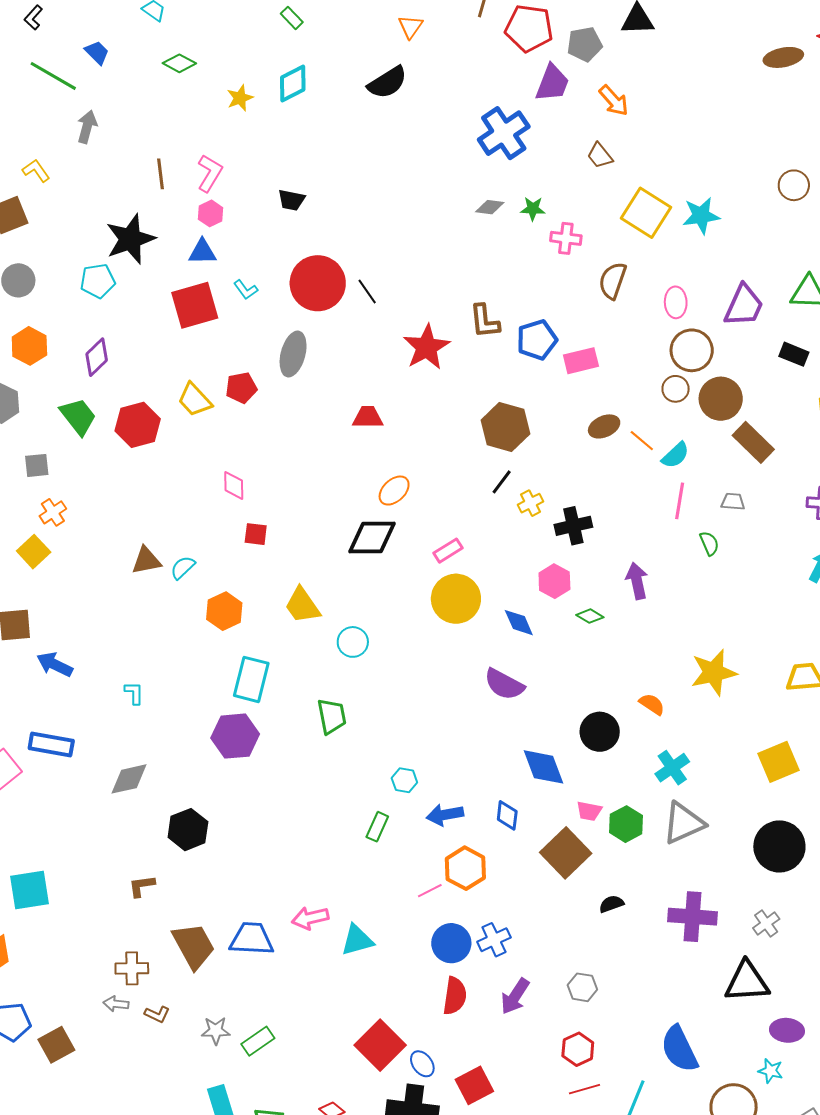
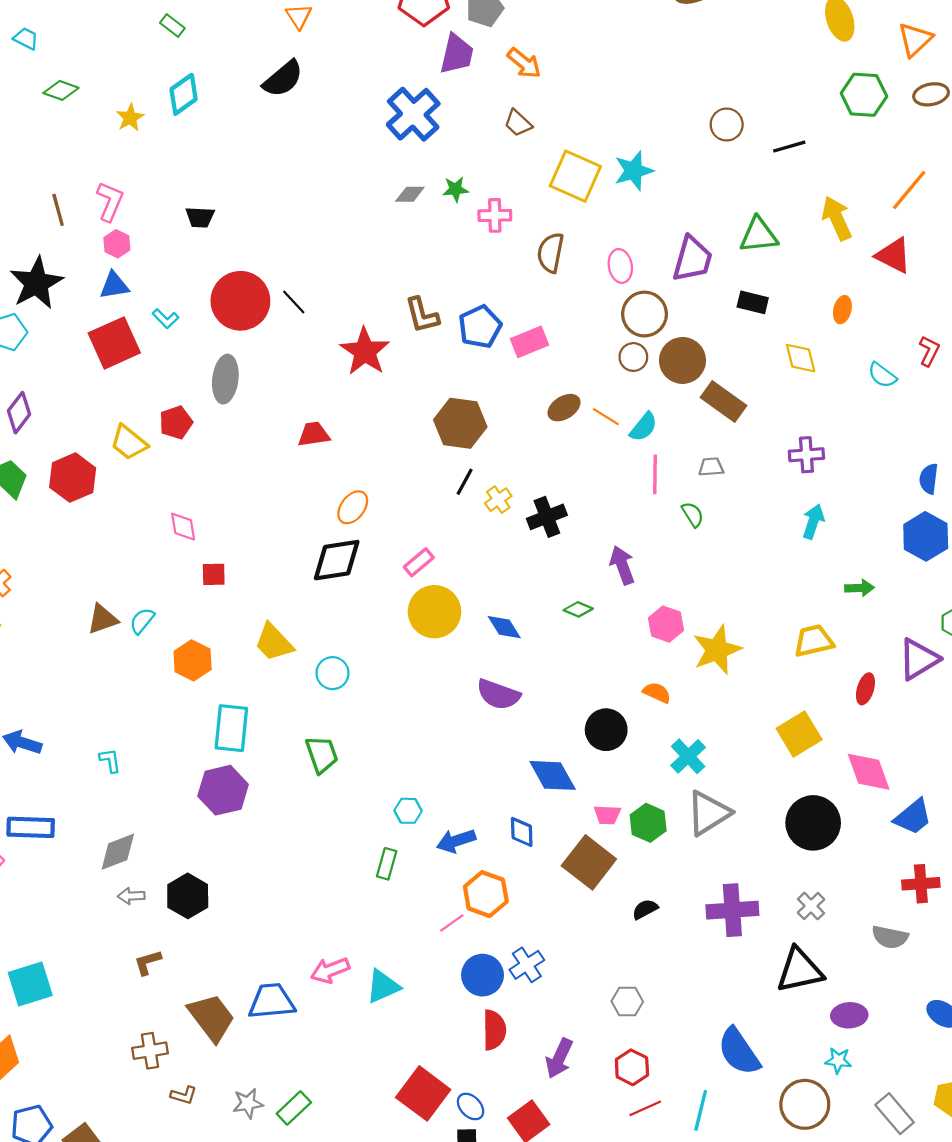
pink hexagon: (554, 581) -> (666, 624), moved
purple arrow: (515, 996) -> (559, 1058), moved
gray arrow: (116, 1004) -> (131, 896), moved

